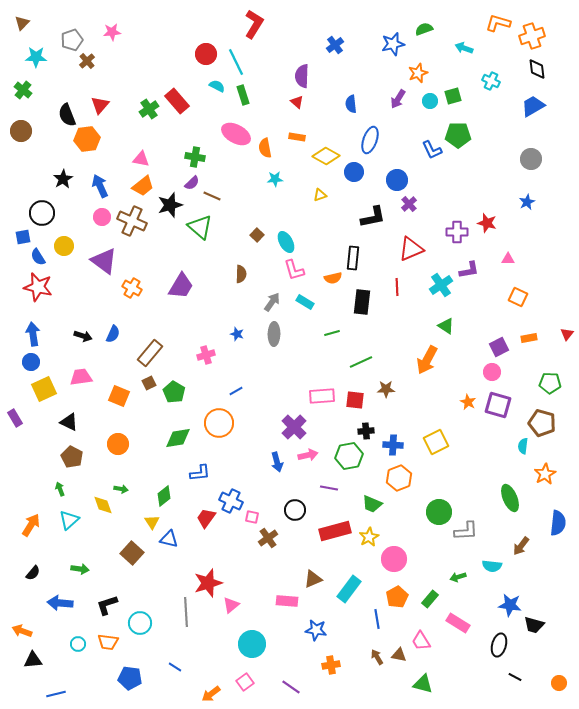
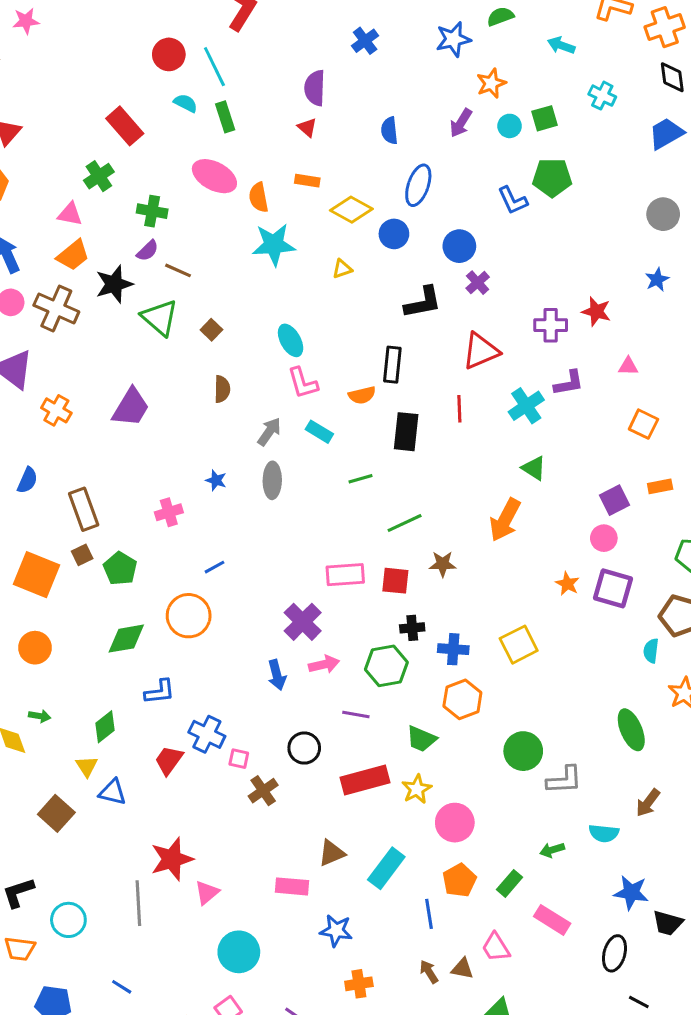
green cross: (149, 109) -> (99, 176), moved
cyan star: (275, 179) -> (274, 245), size x1.8
brown square: (257, 235) -> (211, 330), moved
brown rectangle: (150, 353) -> (84, 509), turned -60
orange square: (119, 396) -> (37, 575), size x1.4

